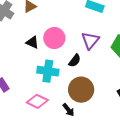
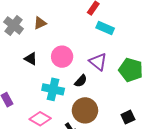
purple triangle: (90, 40) -> (98, 62), turned -36
black triangle: (32, 42) -> (31, 59), moved

